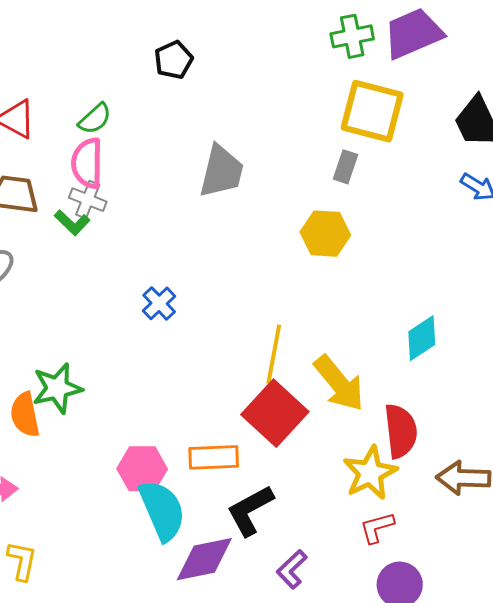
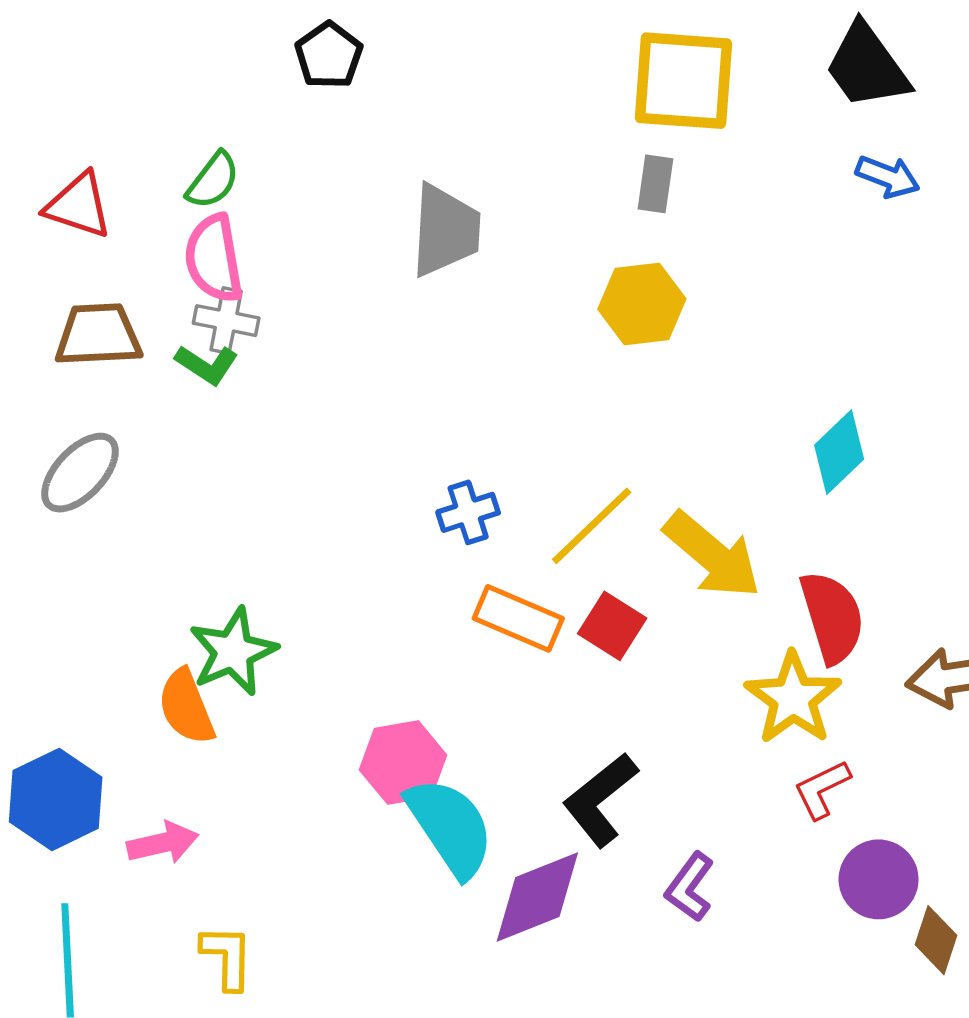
blue cross: (159, 303) -> (468, 512), moved, turned 36
yellow line: (274, 354) -> (592, 526), turned 46
red square: (275, 413) -> (612, 626), size x0.6
orange rectangle: (214, 457) -> (518, 618), moved, turned 36

